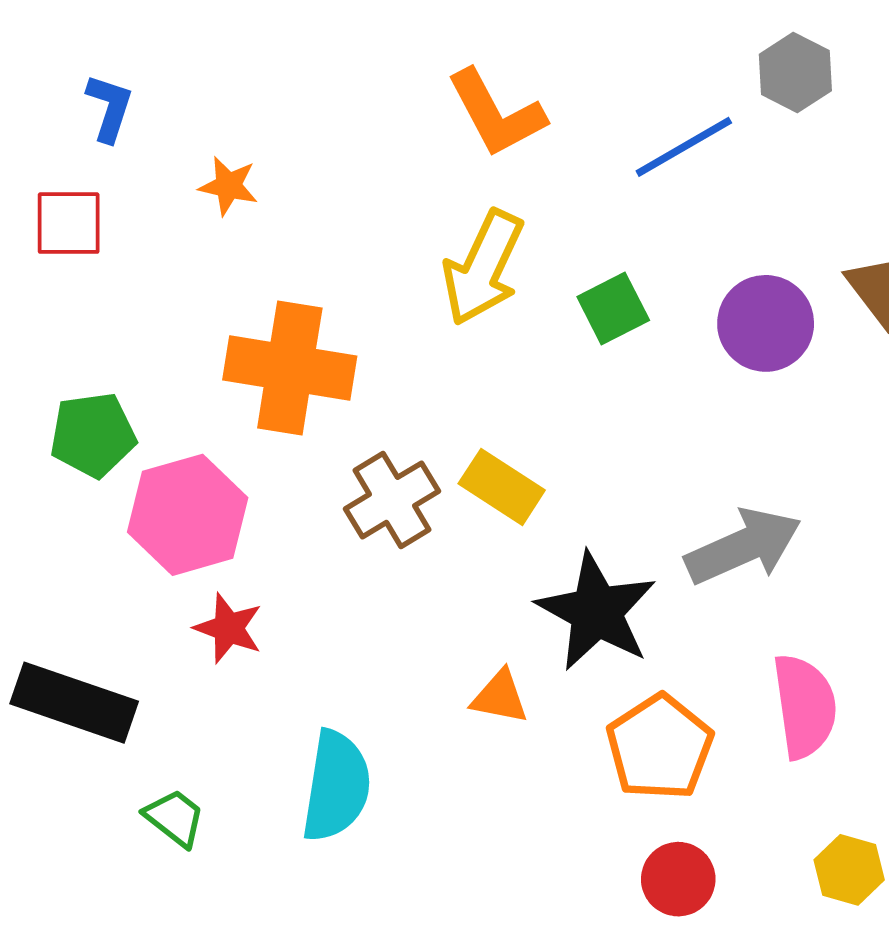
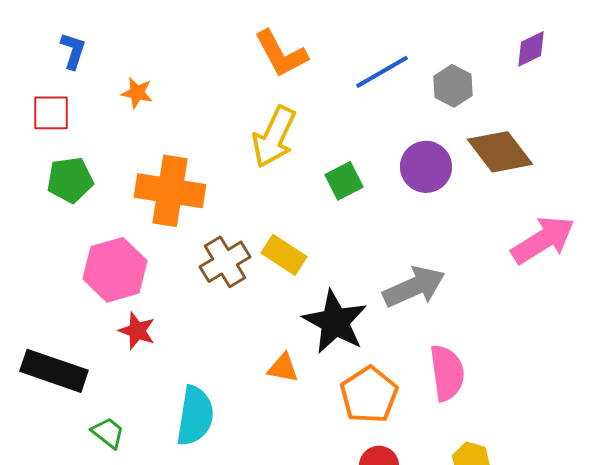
gray hexagon: (795, 72) -> (453, 86), moved
green square: (613, 309) -> (344, 181), moved
green pentagon: (93, 435) -> (70, 180), moved

